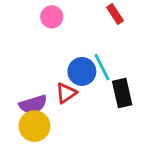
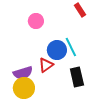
pink circle: (52, 17) -> (36, 21), moved
black rectangle: (122, 93) -> (77, 77), moved

